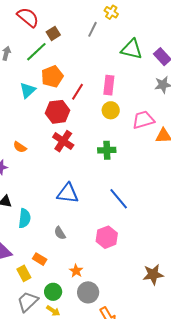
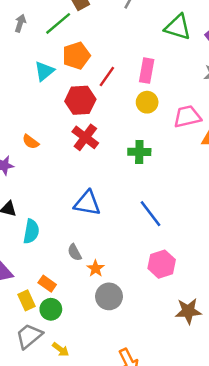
pink hexagon: (107, 237) -> (162, 264), moved
orange star: (76, 271) -> (96, 269), moved
green circle: (53, 292) -> (51, 309), moved
gray circle: (88, 292) -> (109, 296), moved

